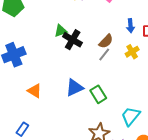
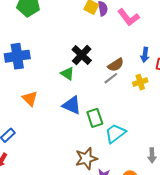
green triangle: (61, 31) -> (67, 74), moved, turned 40
blue triangle: (74, 88) -> (72, 105), turned 36
cyan trapezoid: (131, 116) -> (115, 133), moved

